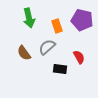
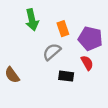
purple pentagon: (82, 20) -> (90, 39), moved
brown semicircle: (24, 53) -> (12, 75), moved

